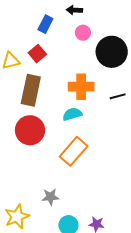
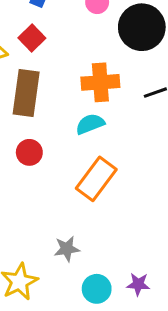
red circle: (30, 130) -> (29, 152), size x0.6

